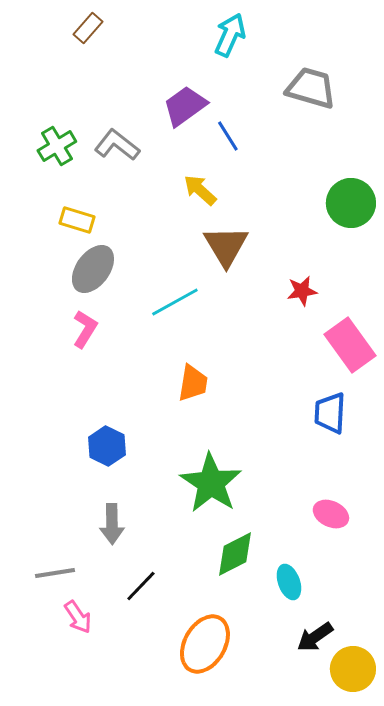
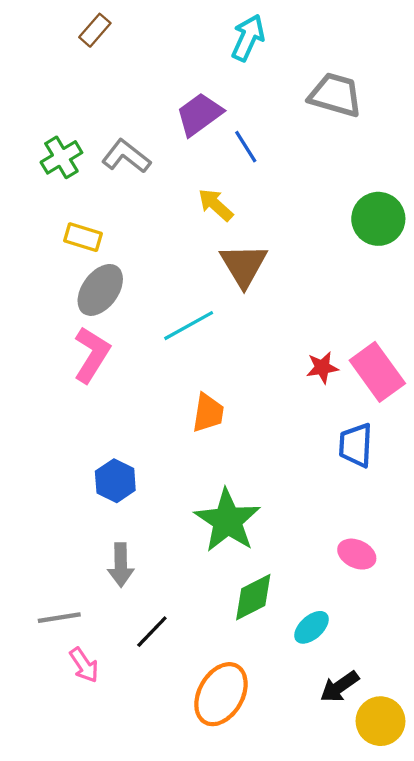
red star: (302, 291) -> (322, 368), moved
pink L-shape: (85, 329) -> (92, 355), size x1.4
cyan ellipse: (289, 582) -> (312, 627), turned 68

